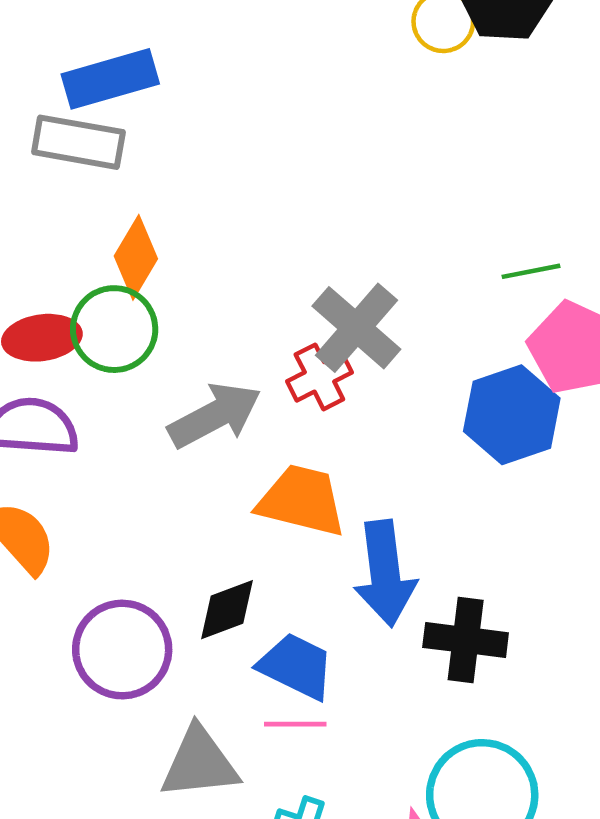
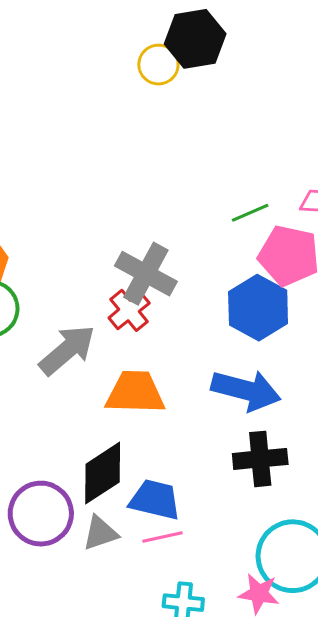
blue arrow: (385, 573) -> (246, 390), moved, turned -56
black diamond: (227, 610) -> (103, 473), size x1.4
gray triangle: (200, 763) -> (100, 533), moved, size x0.7

